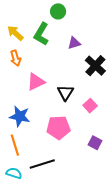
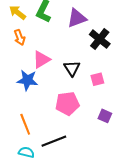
purple triangle: (74, 43) -> (77, 18), size x1.5
pink square: (90, 106) -> (97, 79), turned 32
blue star: (20, 116) -> (27, 80), moved

